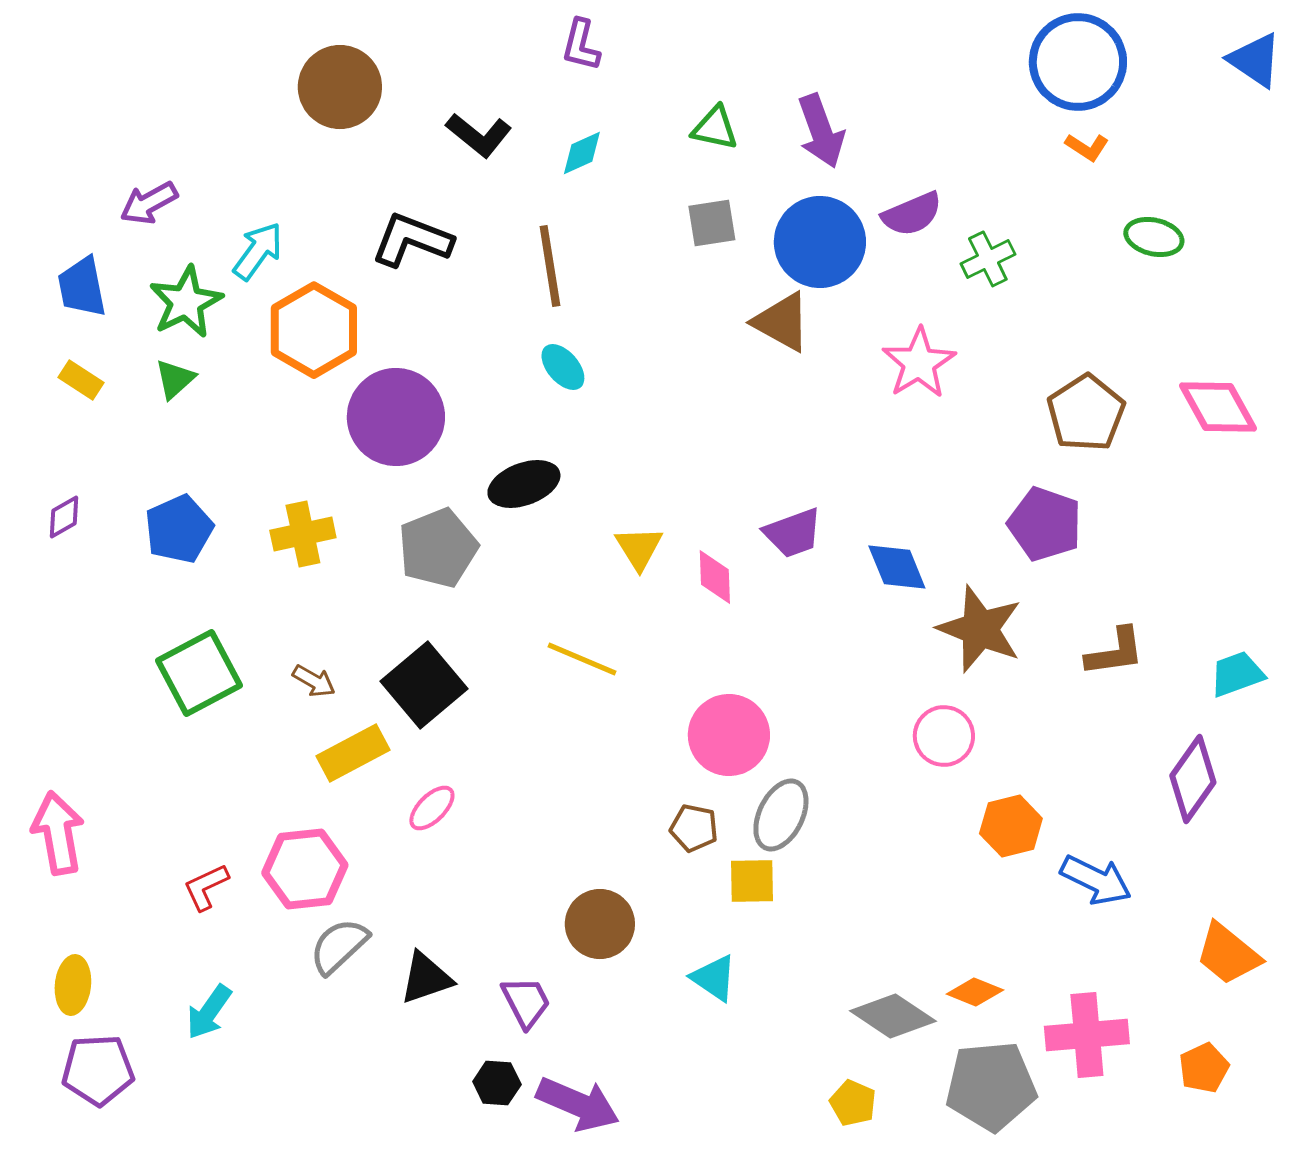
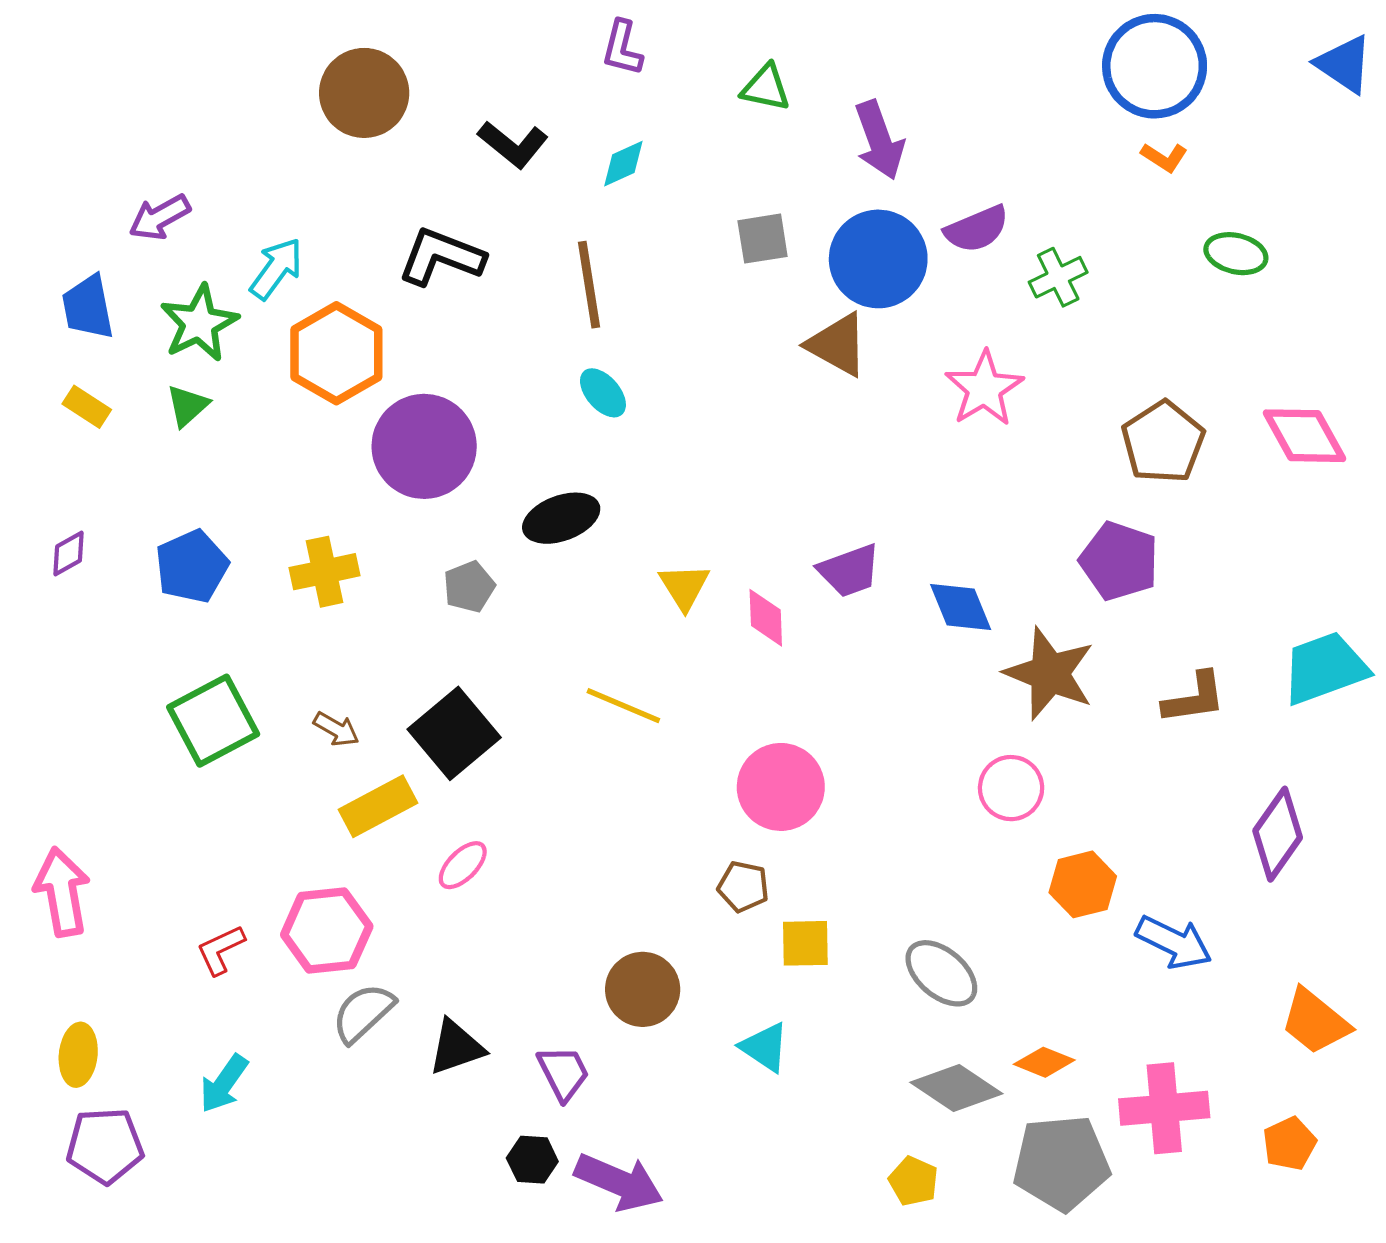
green triangle: (715, 128) -> (766, 88), moved
gray pentagon: (438, 548) -> (469, 587), size x0.6
cyan trapezoid: (1237, 674) -> (1325, 668), moved, size x1.5
gray ellipse: (781, 815) -> (941, 973), moved, turned -76

